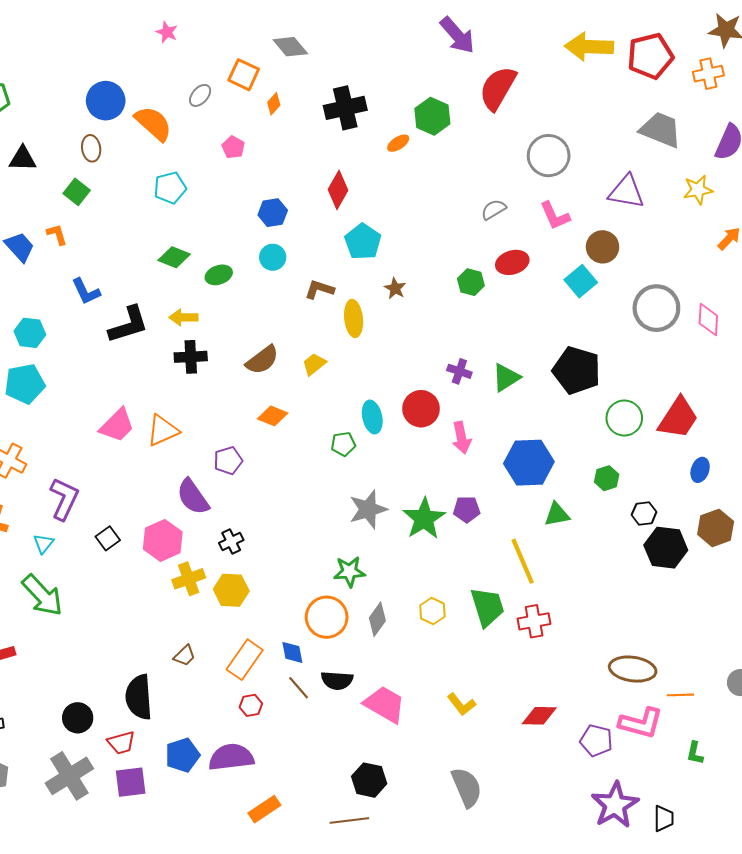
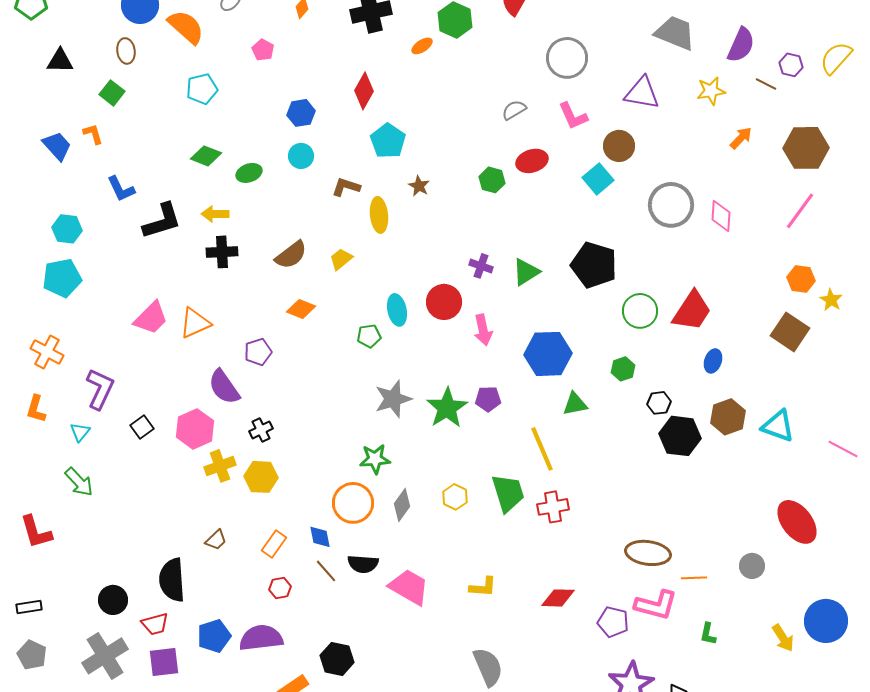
green arrow: (42, 595) -> (79, 482), size x0.7
orange rectangle: (245, 660) -> (274, 544), size x0.7
yellow L-shape: (461, 704) -> (483, 587), turned -48
black hexagon: (369, 780) -> (337, 659), moved

